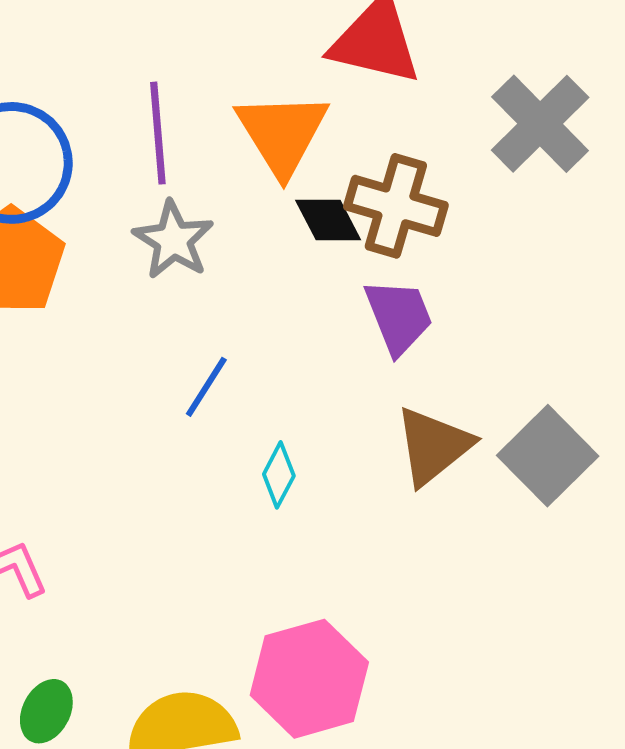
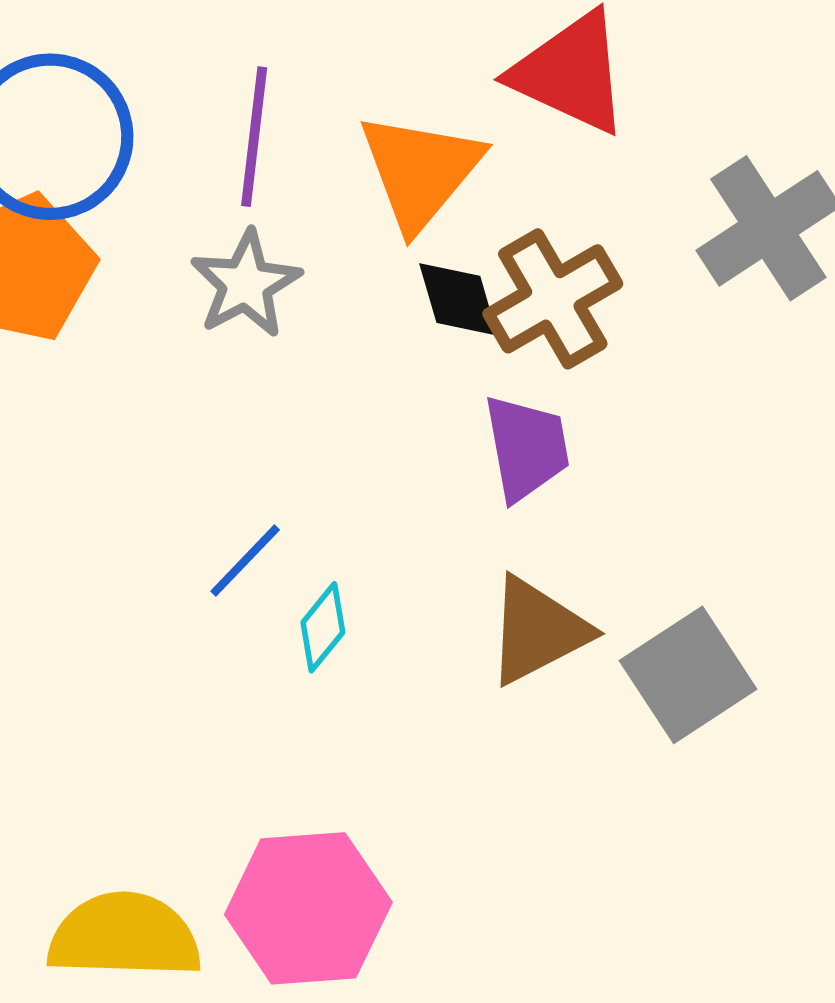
brown cross: (396, 206) -> (553, 299), turned 32
blue line: (206, 387) -> (245, 561), moved

